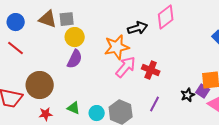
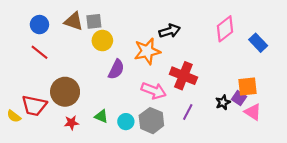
pink diamond: (166, 17) -> (225, 29), moved
purple semicircle: (75, 59) -> (116, 69), moved
pink arrow: (126, 67) -> (154, 91), moved, turned 70
red cross: (151, 70) -> (183, 76), size x1.4

